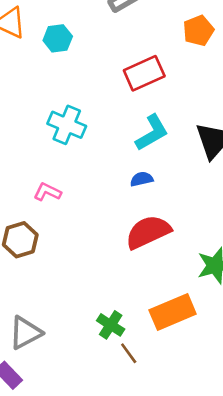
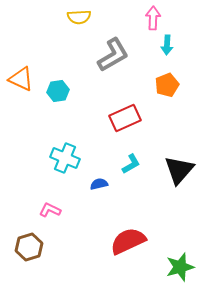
cyan L-shape: (152, 133) -> (131, 164), size x0.7
blue semicircle: (142, 179) -> (99, 184), moved

